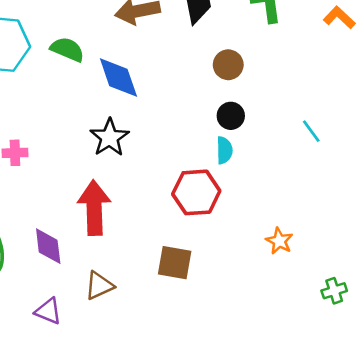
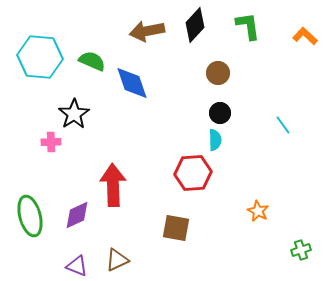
black star: (109, 138) -> (74, 114), moved
purple diamond: (48, 246) -> (77, 215), turned 72
brown triangle: (99, 286) -> (117, 260), moved

